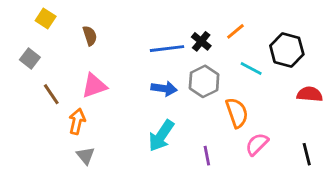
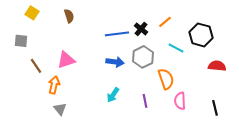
brown semicircle: (90, 36) -> (69, 16), moved
gray square: (30, 59) -> (21, 41), turned -32
cyan arrow: (161, 136) -> (113, 95), size x0.7
pink semicircle: (257, 144) -> (180, 101), turned -48
purple line: (207, 156) -> (145, 101), moved

